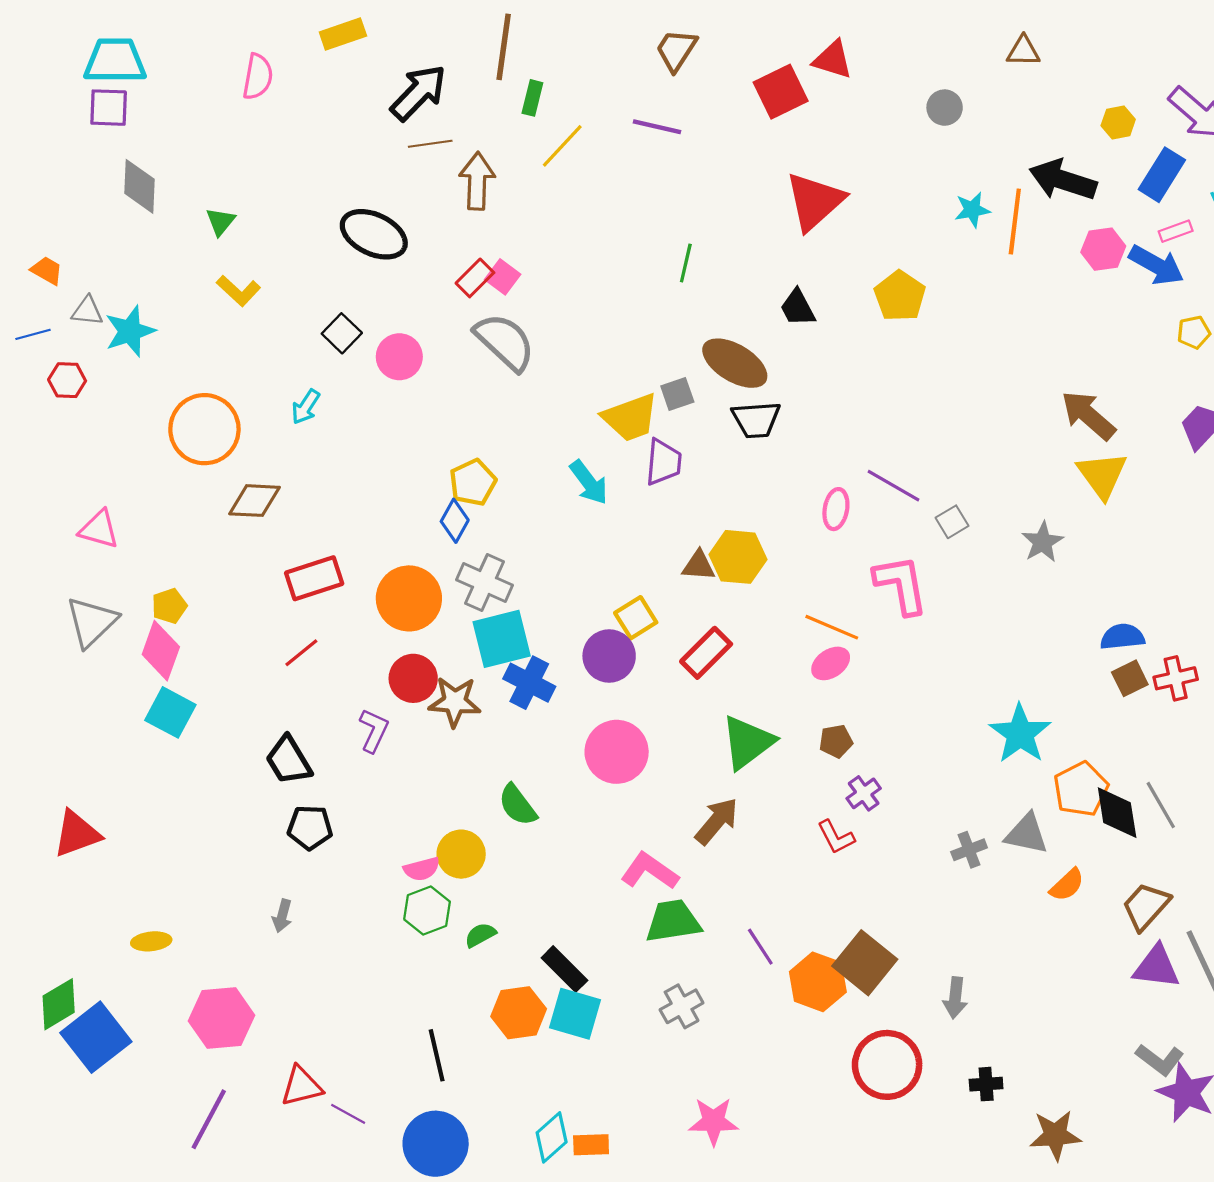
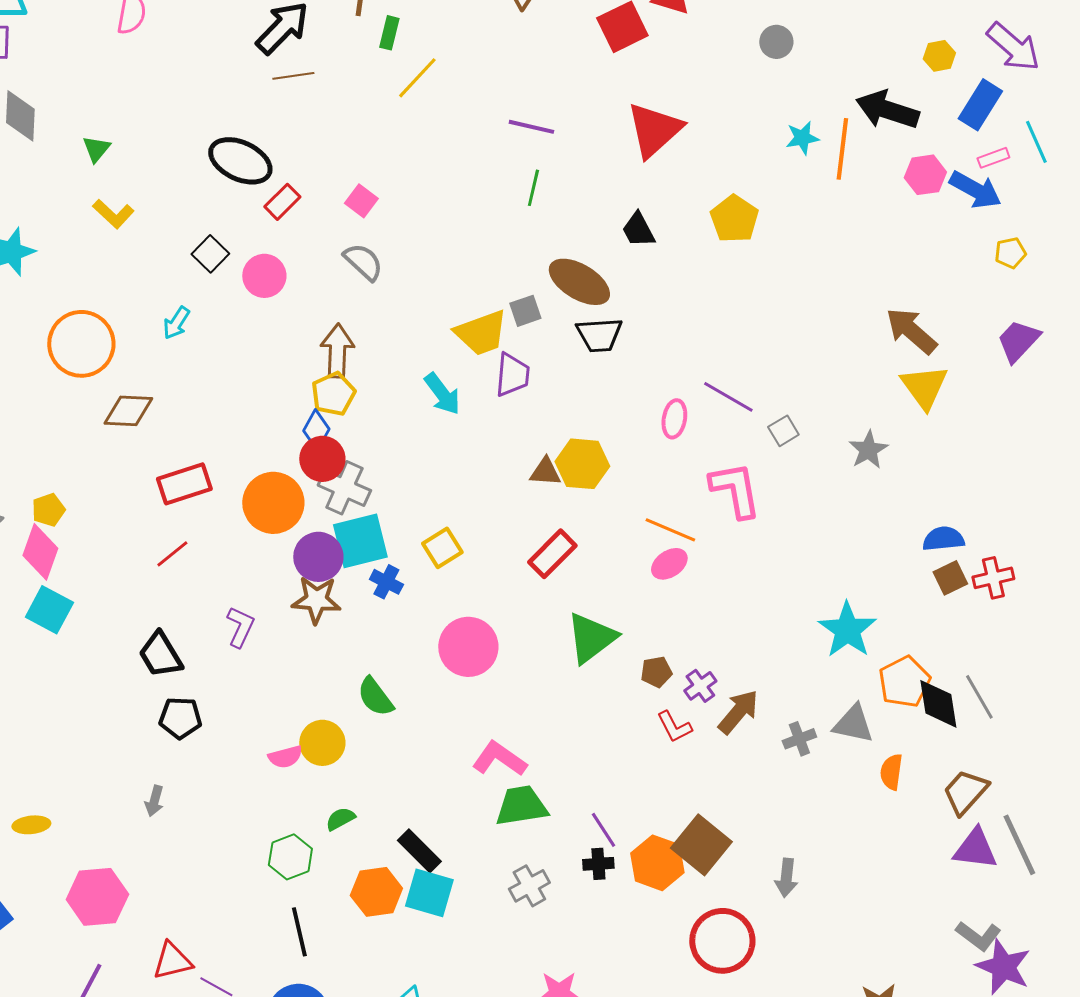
purple line: (657, 127) -> (531, 127), moved
brown arrow: (477, 181) -> (337, 351), moved
red rectangle: (475, 278) -> (282, 202), moved
gray semicircle: (505, 342) -> (363, 262), size x0.7
yellow square: (636, 618) -> (442, 548), moved
purple circle: (609, 656) -> (318, 557), moved
red circle: (413, 678) -> (322, 459), moved
blue cross: (529, 683) -> (386, 582), size x0.7
brown pentagon: (836, 741) -> (656, 672), moved
brown arrow: (717, 821) -> (738, 712), moved
orange semicircle: (1067, 885) -> (891, 772), turned 141
green hexagon: (427, 910) -> (290, 857), moved
black cross: (986, 1084) -> (598, 864), moved

